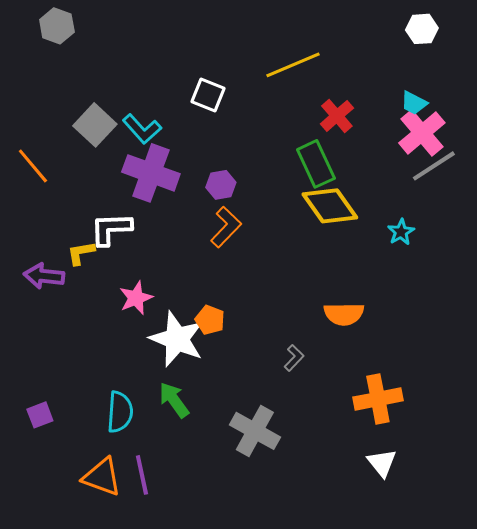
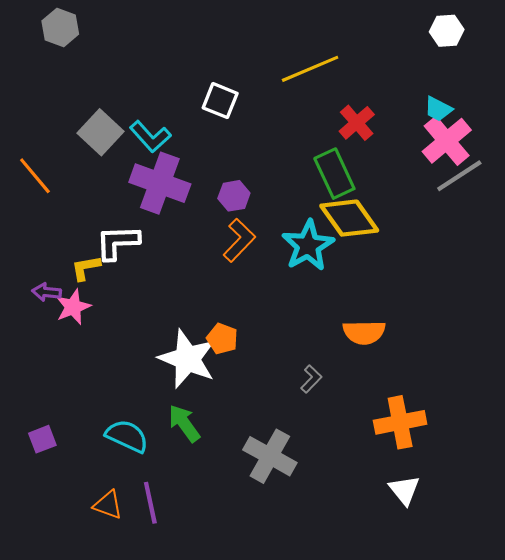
cyan star: (401, 232) -> (308, 246), moved, size x1.8
purple arrow: (44, 276) -> (47, 292), size x0.7
pink star: (136, 298) -> (73, 307), moved
cyan semicircle: (120, 412) -> (127, 436), turned -69
orange triangle: (102, 477) -> (108, 505), size x0.7

